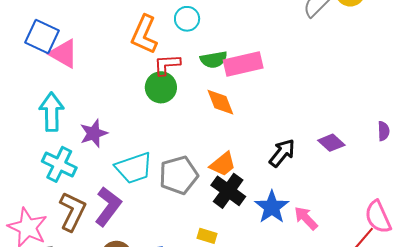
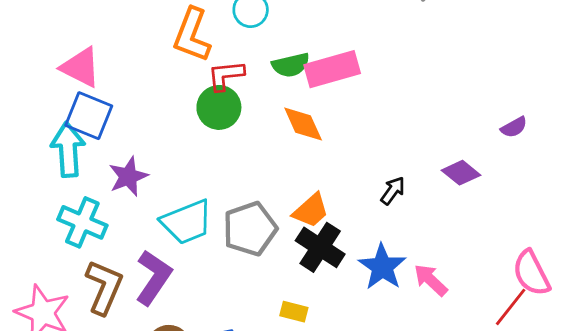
blue square: (42, 36) -> (89, 116), moved
purple semicircle: (384, 131) -> (514, 127), moved, turned 66
black arrow: (282, 153) -> (393, 191), size x0.7

